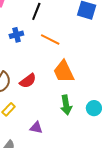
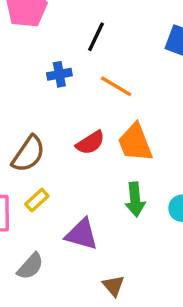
red semicircle: (28, 81) -> (90, 143), moved
purple triangle: (36, 128) -> (82, 234), size x1.5

